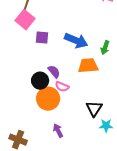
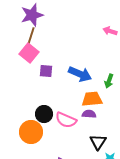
purple semicircle: (54, 72) -> (89, 114), moved, turned -48
pink semicircle: (62, 87) -> (66, 120), size x1.5
orange circle: (48, 99) -> (31, 132), moved

